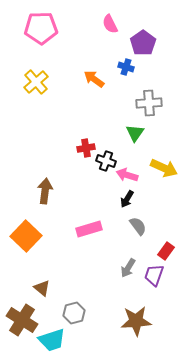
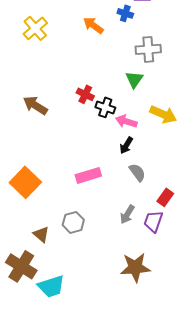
red cross: (86, 148) -> (85, 94), turned 36
brown arrow: (45, 191) -> (35, 105), moved, turned -65
gray hexagon: (74, 313) -> (73, 222), moved

